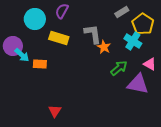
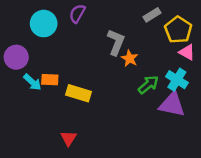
gray L-shape: (93, 34) -> (116, 42), turned 30
yellow rectangle: (59, 38) -> (79, 93), moved
cyan cross: (133, 41) -> (177, 80), moved
cyan arrow: (22, 55) -> (32, 82), moved
pink triangle: (150, 64) -> (187, 52), moved

